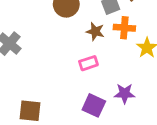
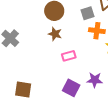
brown star: (95, 31) -> (55, 34), moved

